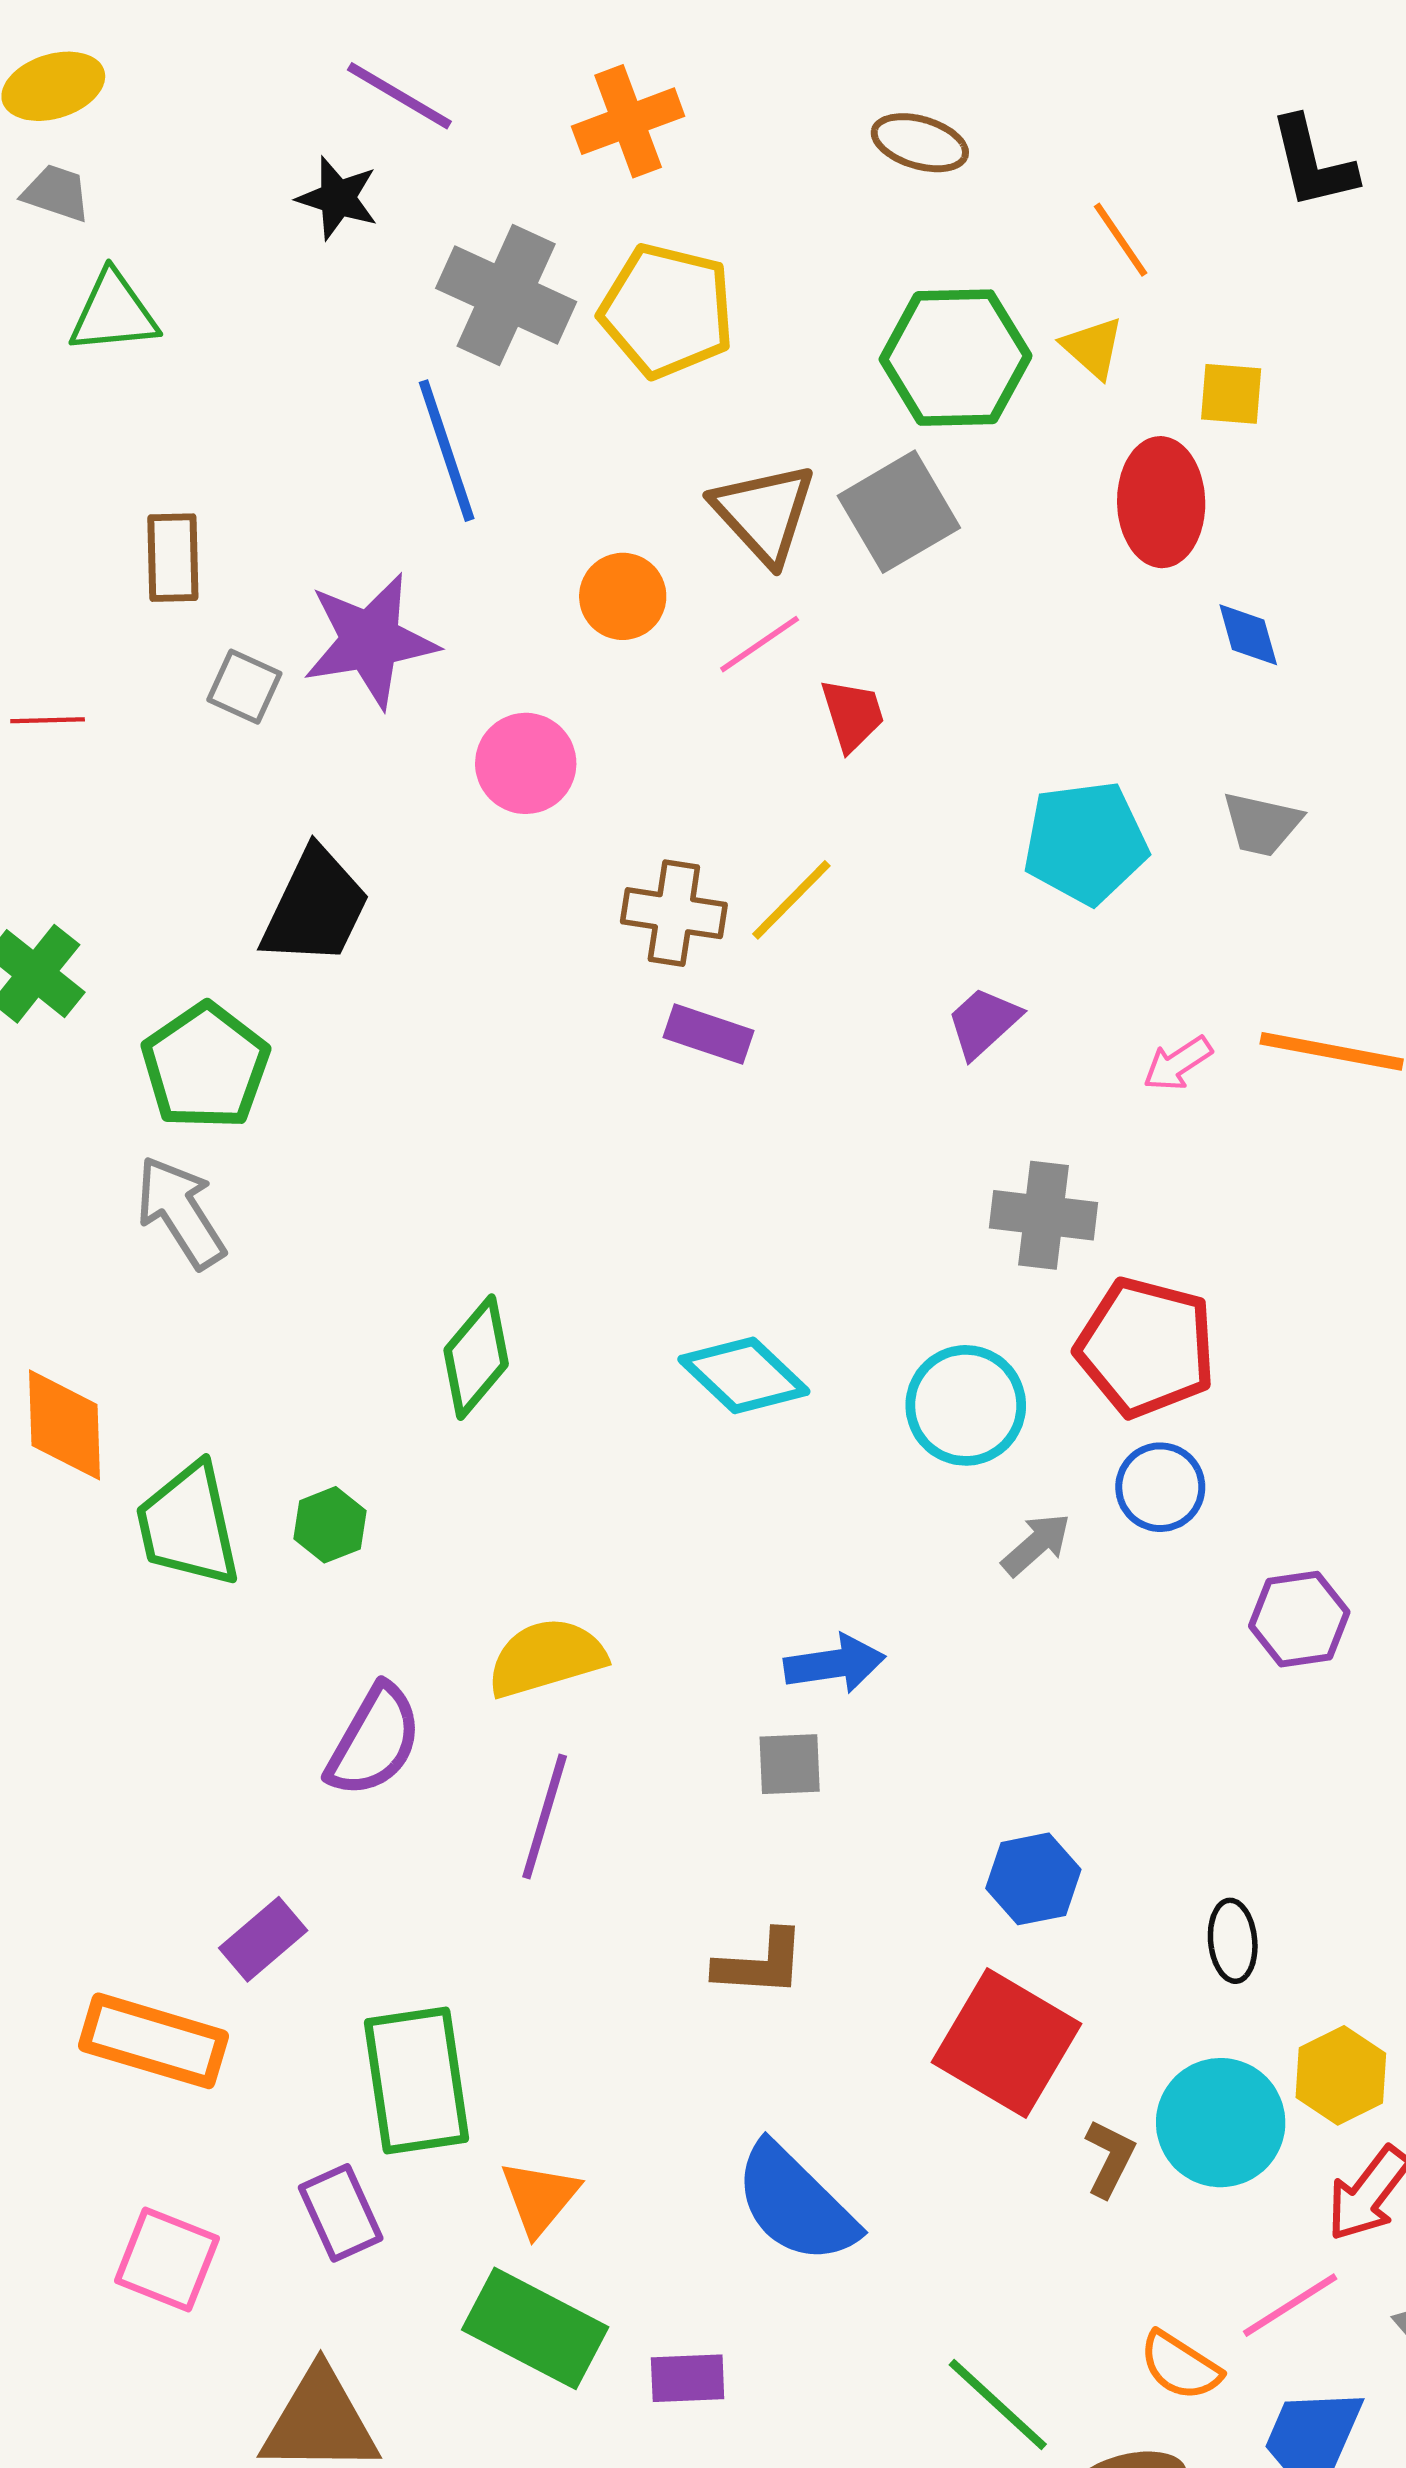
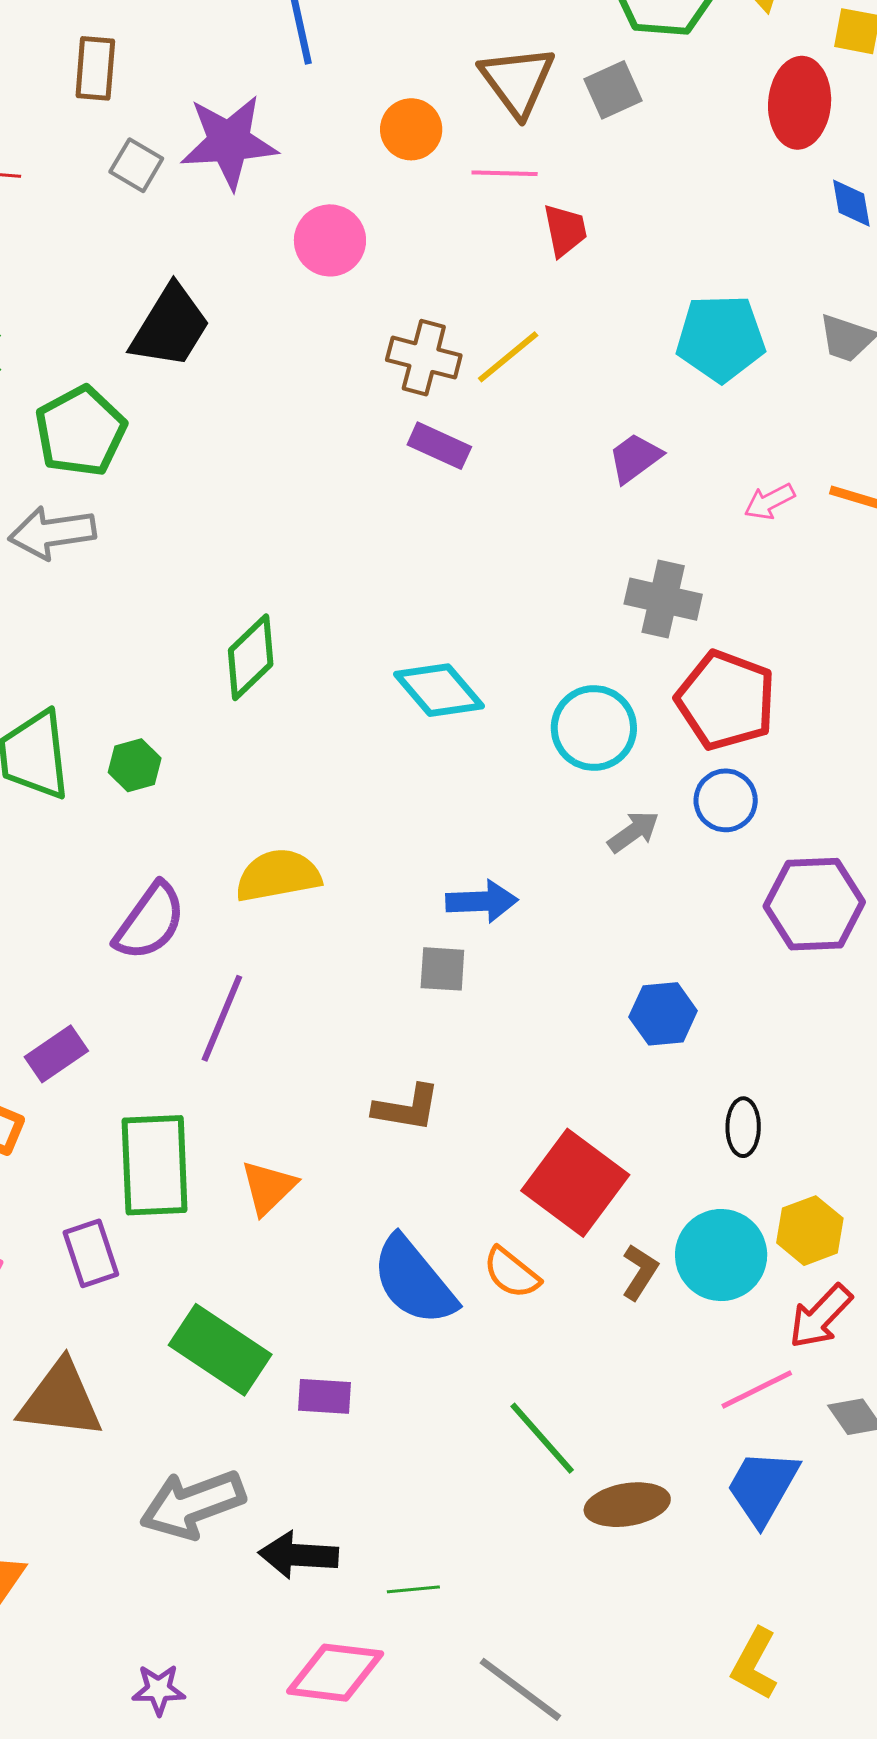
gray square: (899, 512) -> (613, 90), size x0.7
pink line: (760, 644) -> (505, 173), turned 30
gray arrow: (181, 1212) -> (52, 533), turned -72
purple hexagon: (1299, 1619) -> (814, 904), size x1.4
purple line: (545, 1816) -> (222, 1018), moved
blue hexagon: (1033, 1879) -> (663, 1014), moved
orange triangle: (539, 2197) -> (268, 1187), moved
orange semicircle: (1180, 2366) -> (512, 1273), moved

